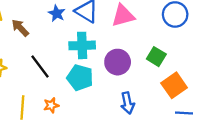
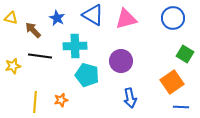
blue star: (57, 13) -> (57, 18), moved
cyan cross: (82, 45) -> (75, 46), moved
green square: (156, 57) -> (185, 54), moved
black line: (40, 66) -> (40, 56), moved, turned -45

